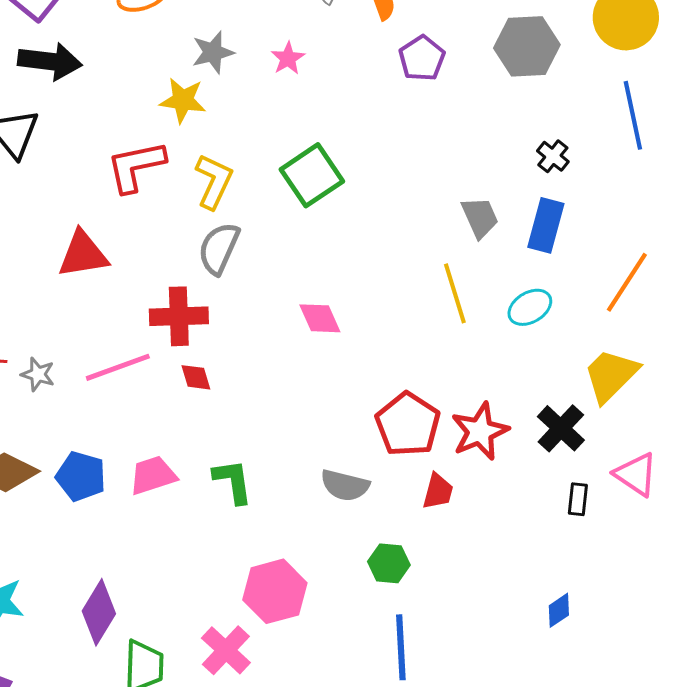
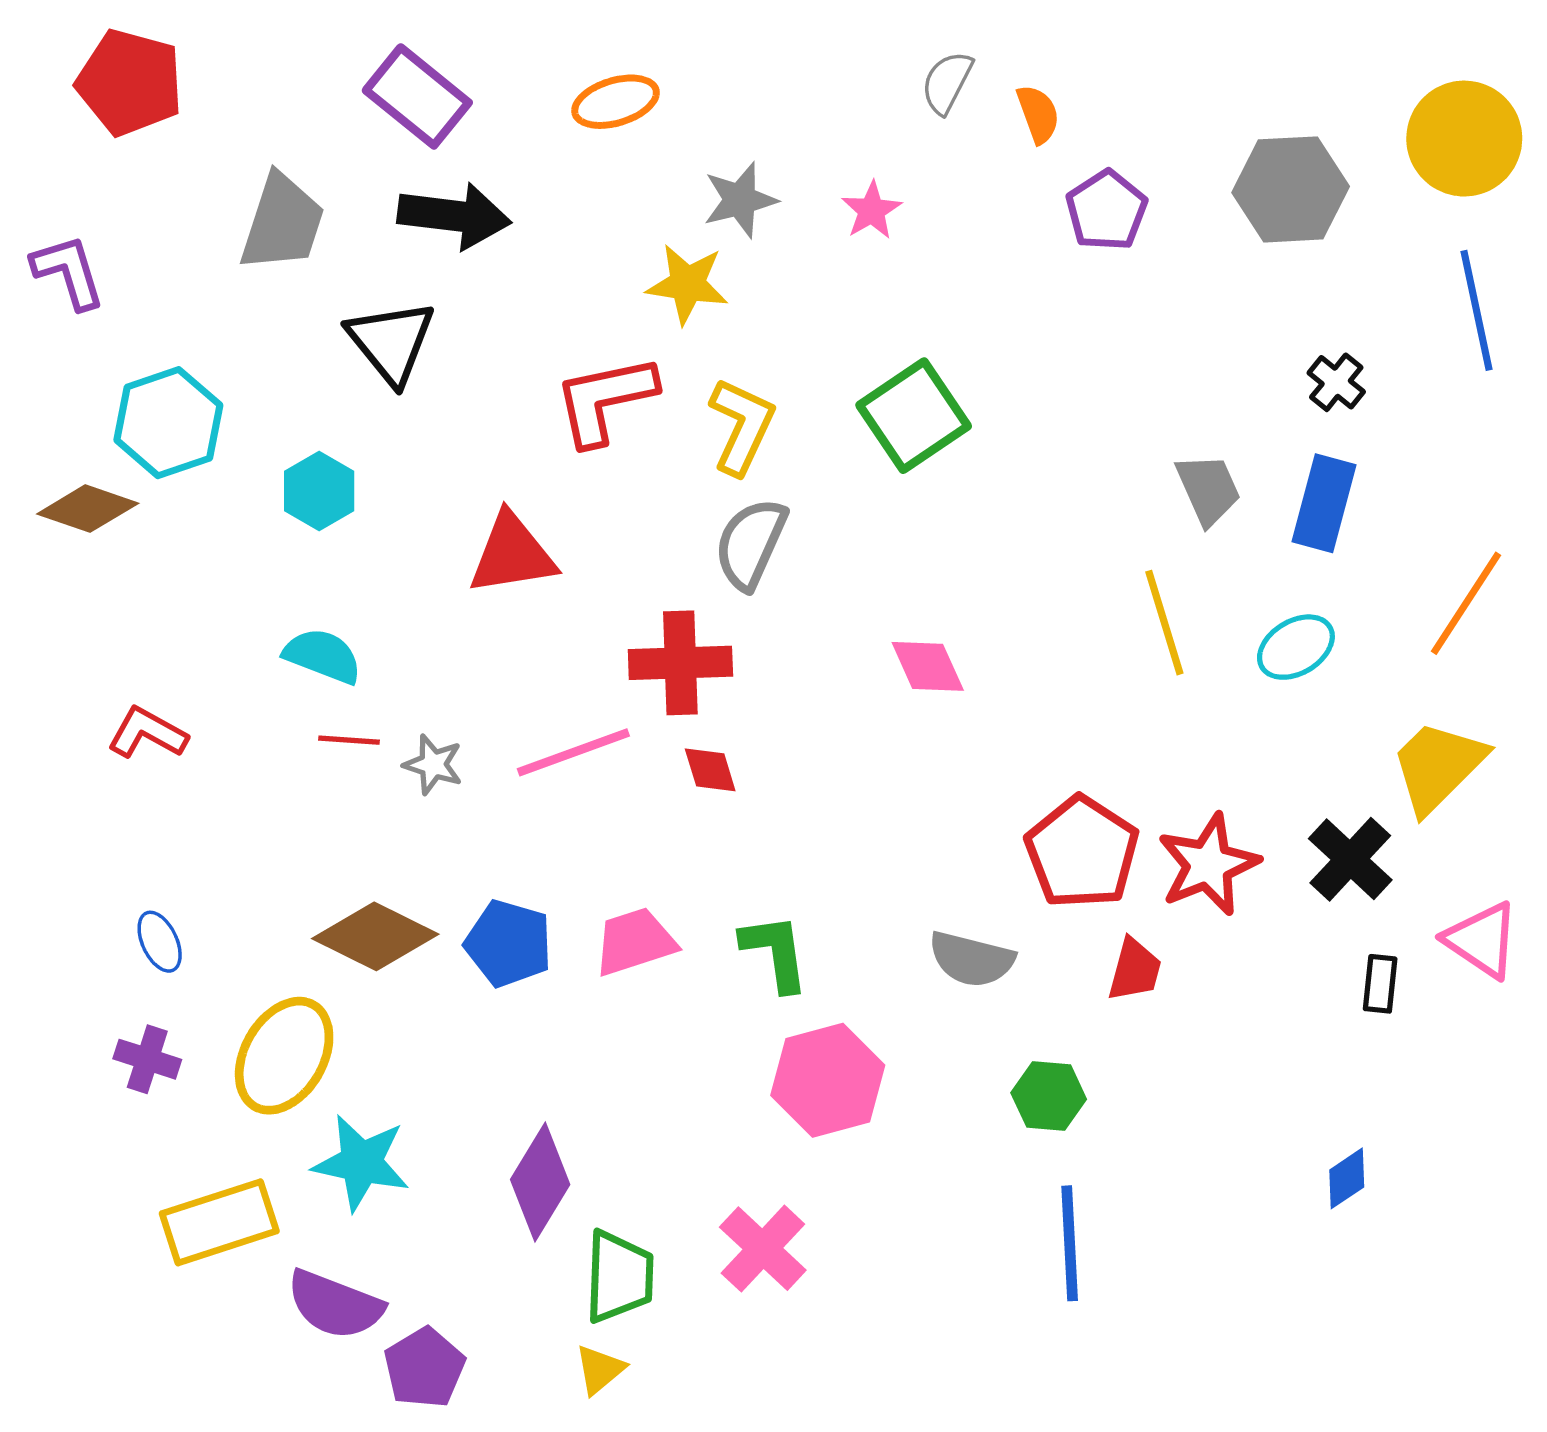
pink hexagon: (275, 591) -> (828, 1080), moved

